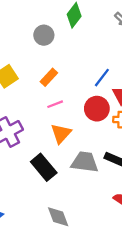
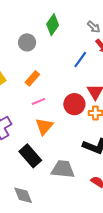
blue line: (102, 78) -> (80, 60), moved
gray trapezoid: (85, 162) -> (63, 169), moved
gray diamond: (58, 217) -> (23, 195), moved

